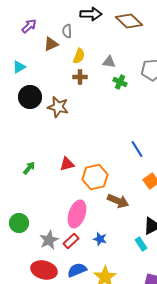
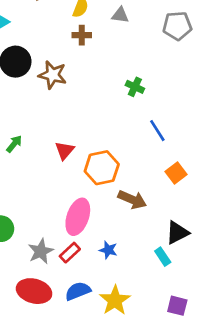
green cross: (120, 82) -> (135, 87), moved
red triangle: (67, 164) -> (65, 150), turned -35
green arrow: (29, 168) -> (14, 144), moved

